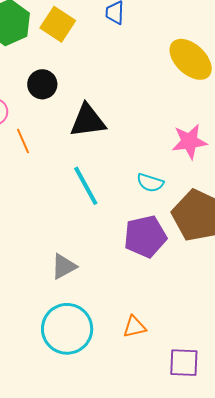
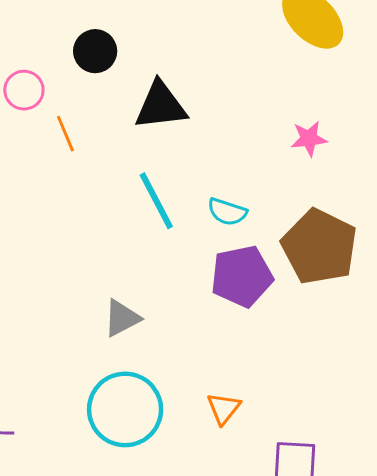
pink star: (189, 141) -> (309, 139), size x0.7
cyan semicircle: (150, 183) -> (227, 212), moved
orange triangle: (134, 327) -> (224, 408), turned -40

